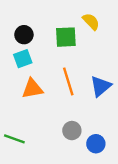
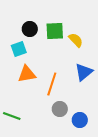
yellow semicircle: (91, 21) -> (76, 40), moved
black circle: (24, 35) -> (30, 29), moved
orange line: (68, 81) -> (52, 84), moved, turned 35

